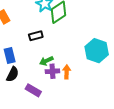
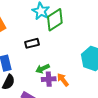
orange arrow: (67, 72) -> (63, 80), turned -40

